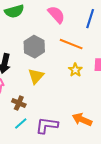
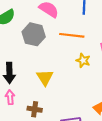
gray hexagon: (34, 47) -> (34, 34), moved

